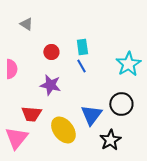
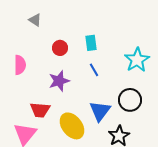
blue line: (81, 66) -> (94, 70), moved
purple star: (50, 85) -> (59, 81), turned -30

